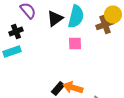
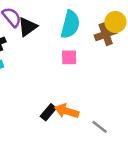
black triangle: (55, 19) -> (28, 27), moved

